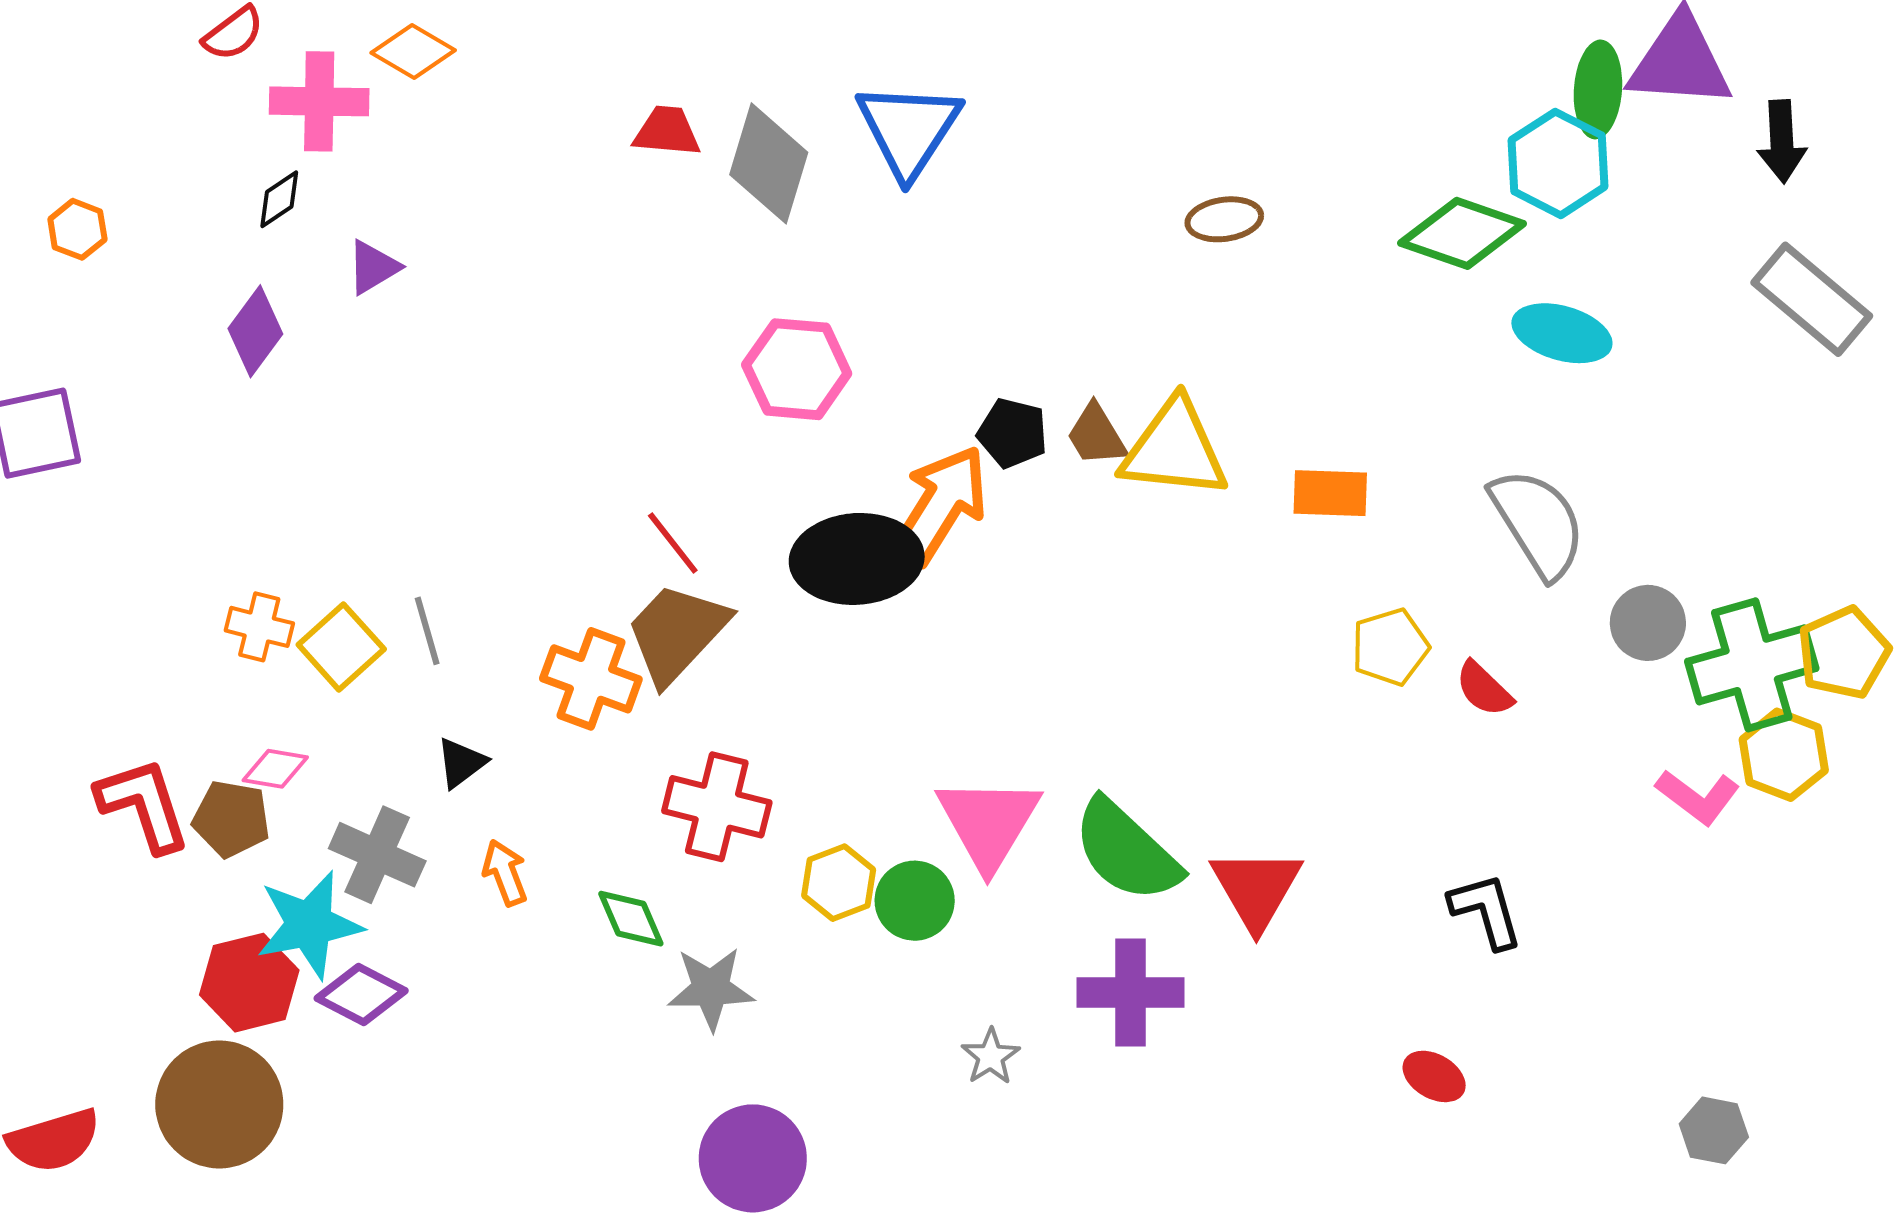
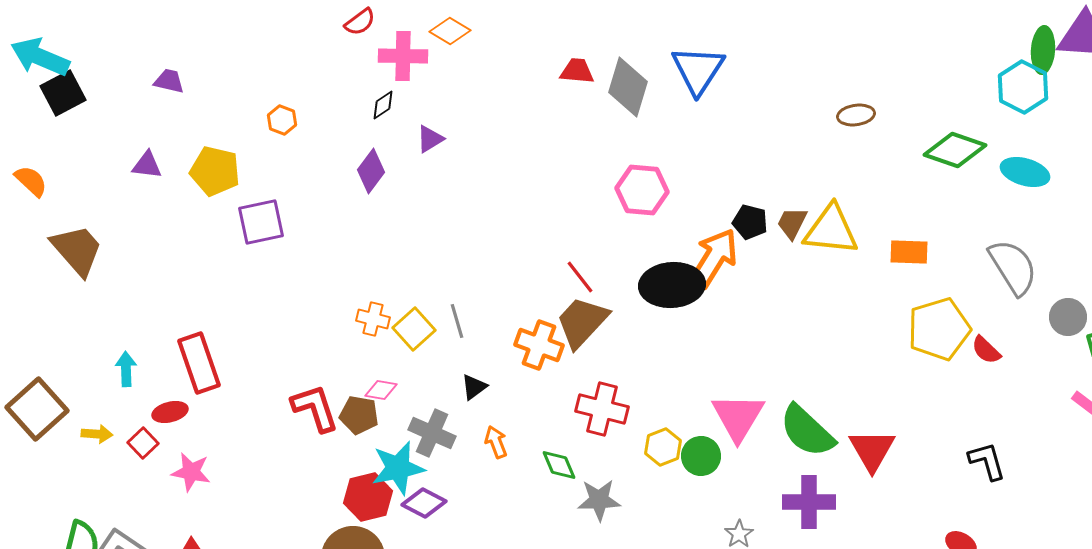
green diamond: (1462, 233) -> (955, 150), moved
brown trapezoid: (1096, 435) -> (792, 223), turned 57
yellow pentagon: (1390, 647) -> (939, 329), size x1.6

